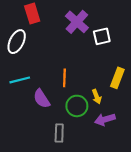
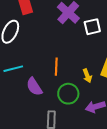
yellow arrow: (97, 97) -> (87, 76), moved

